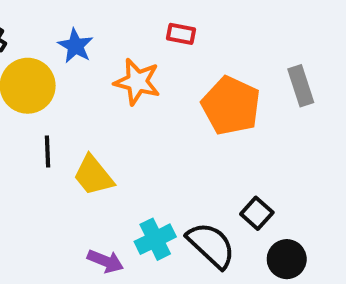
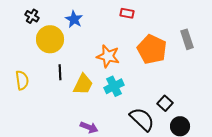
orange star: (137, 82) -> (108, 56), moved
yellow trapezoid: (93, 175) -> (83, 84), turned -115
cyan cross: (155, 239) -> (114, 86), moved

